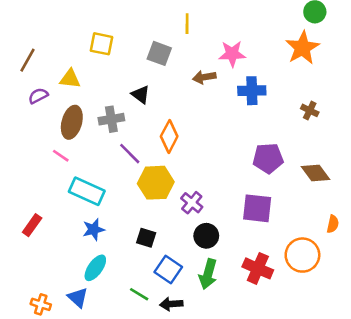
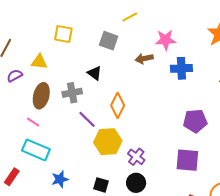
yellow line: (187, 24) -> (130, 17), turned 63
cyan rectangle: (87, 191) -> (36, 150), moved
black circle: (206, 236) -> (136, 183), moved

